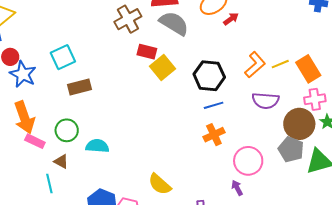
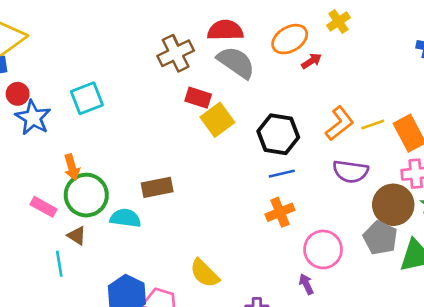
brown rectangle: (79, 87) -> (157, 187), moved
orange arrow: (24, 117) -> (72, 167), moved, size x0.6
green circle: (67, 130) -> (86, 195), size x1.4

